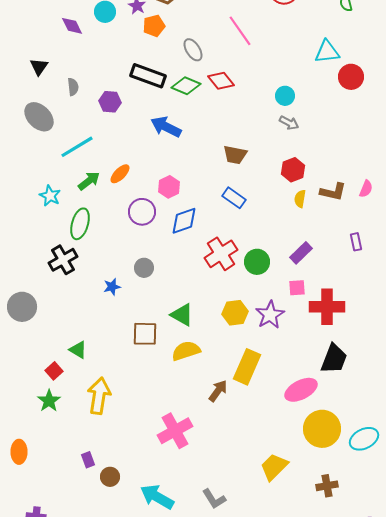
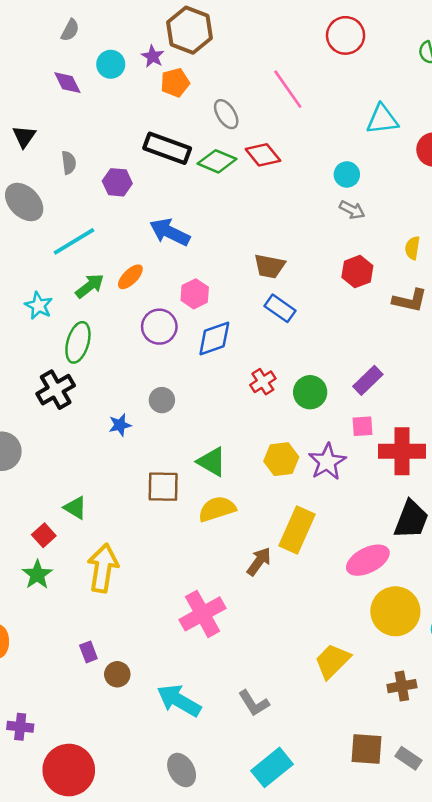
cyan triangle: (327, 52) -> (382, 119), moved
blue arrow: (166, 127) -> (170, 232), moved
brown trapezoid: (235, 155) -> (269, 266), moved
yellow semicircle: (300, 199) -> (412, 248), moved
red cross: (221, 254) -> (263, 382), size x0.6

